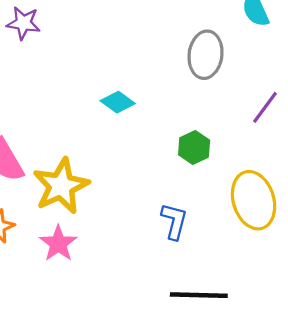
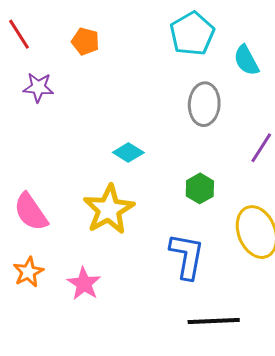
yellow star: (61, 186) -> (109, 209), moved
blue L-shape: (174, 221) -> (187, 256), size x1.4

